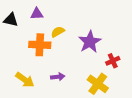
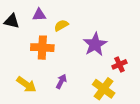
yellow semicircle: (58, 32) -> (61, 25), moved
purple arrow: (58, 77) -> (61, 81), turned -56

